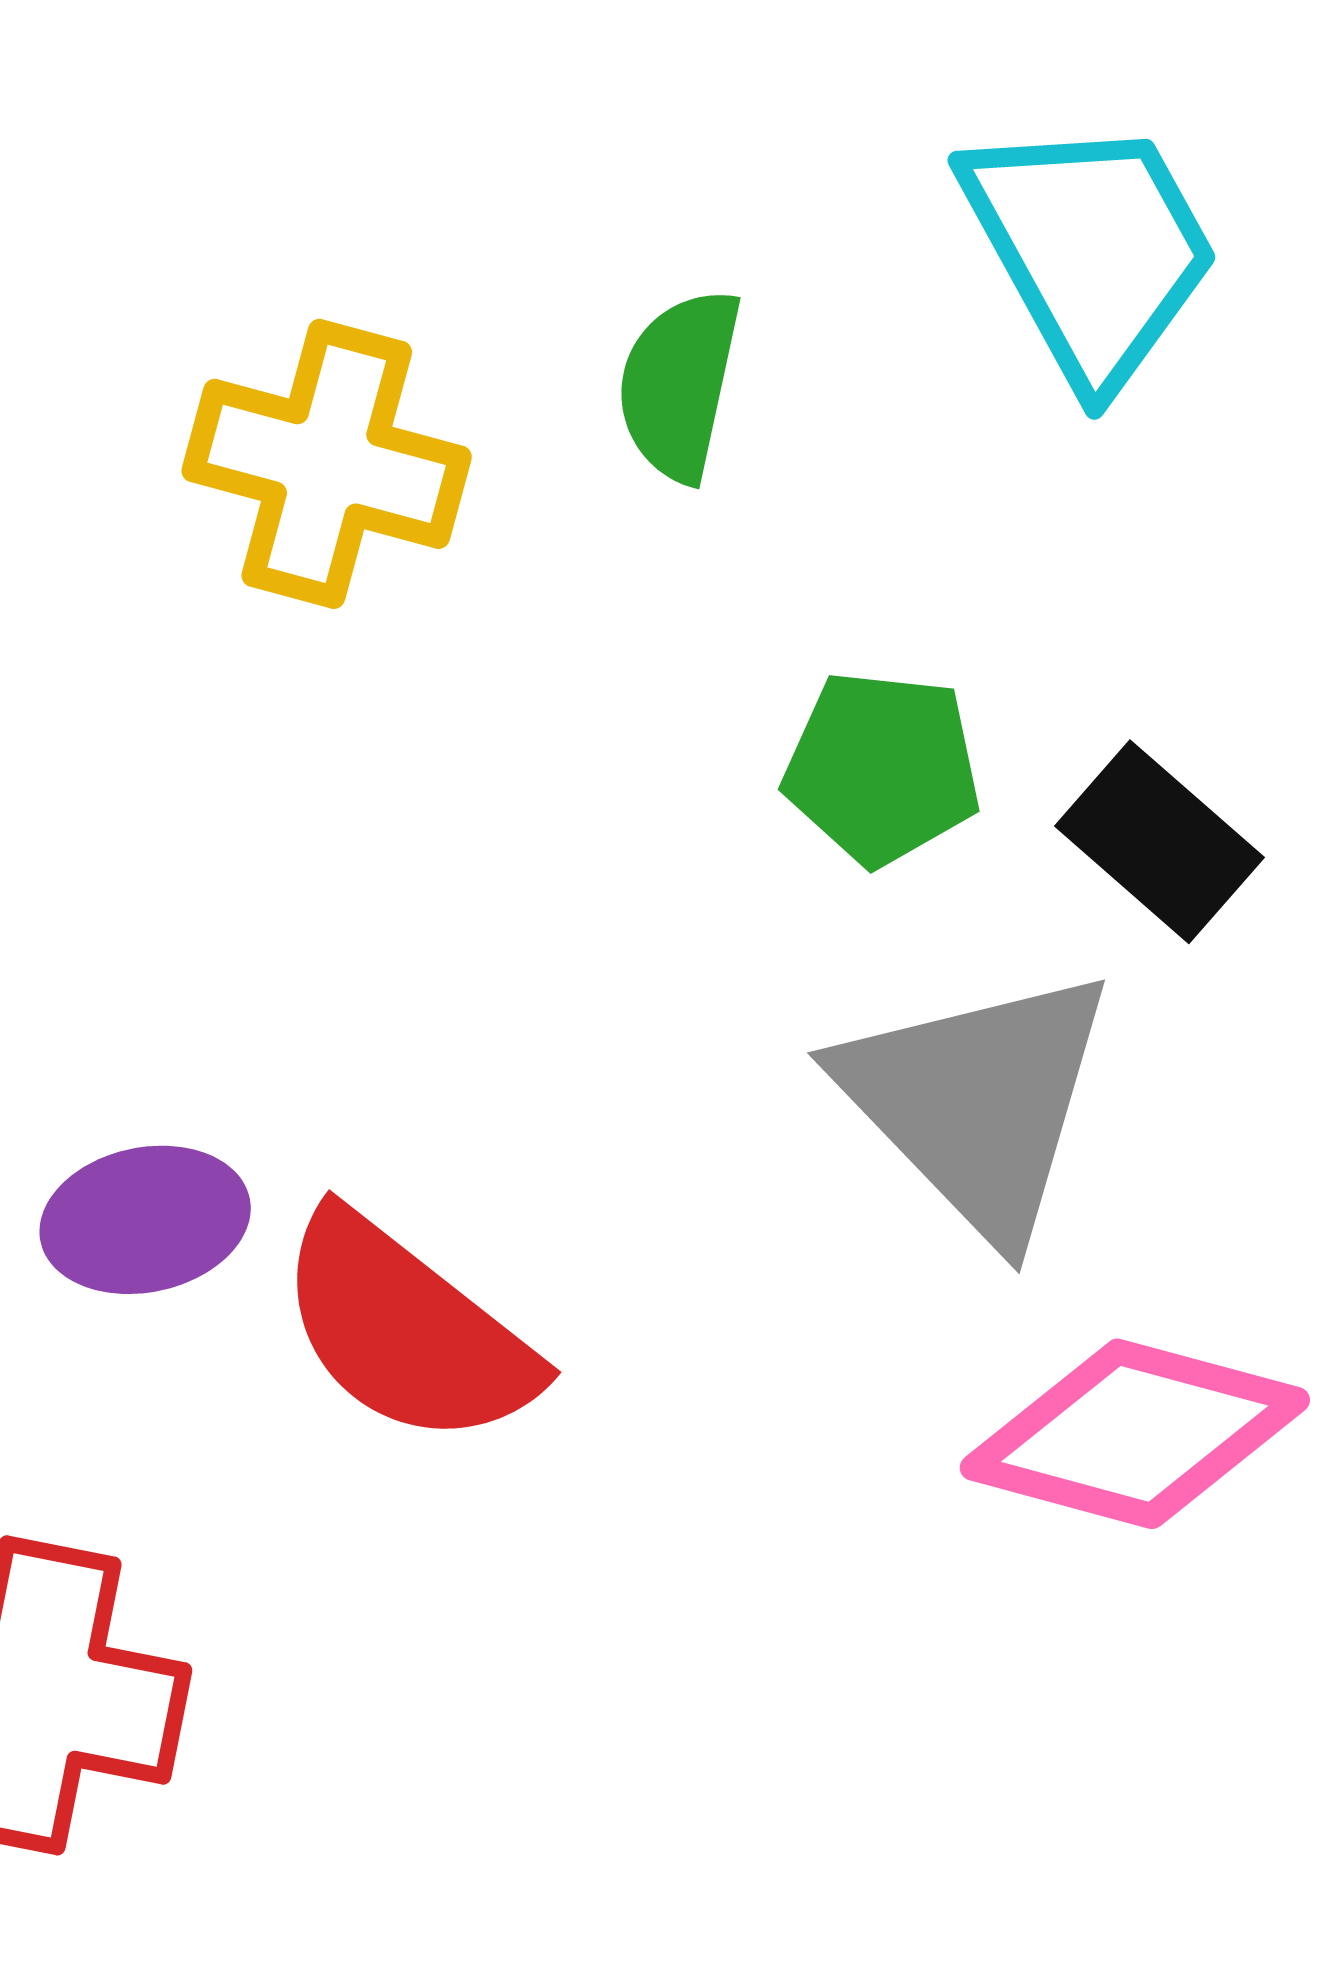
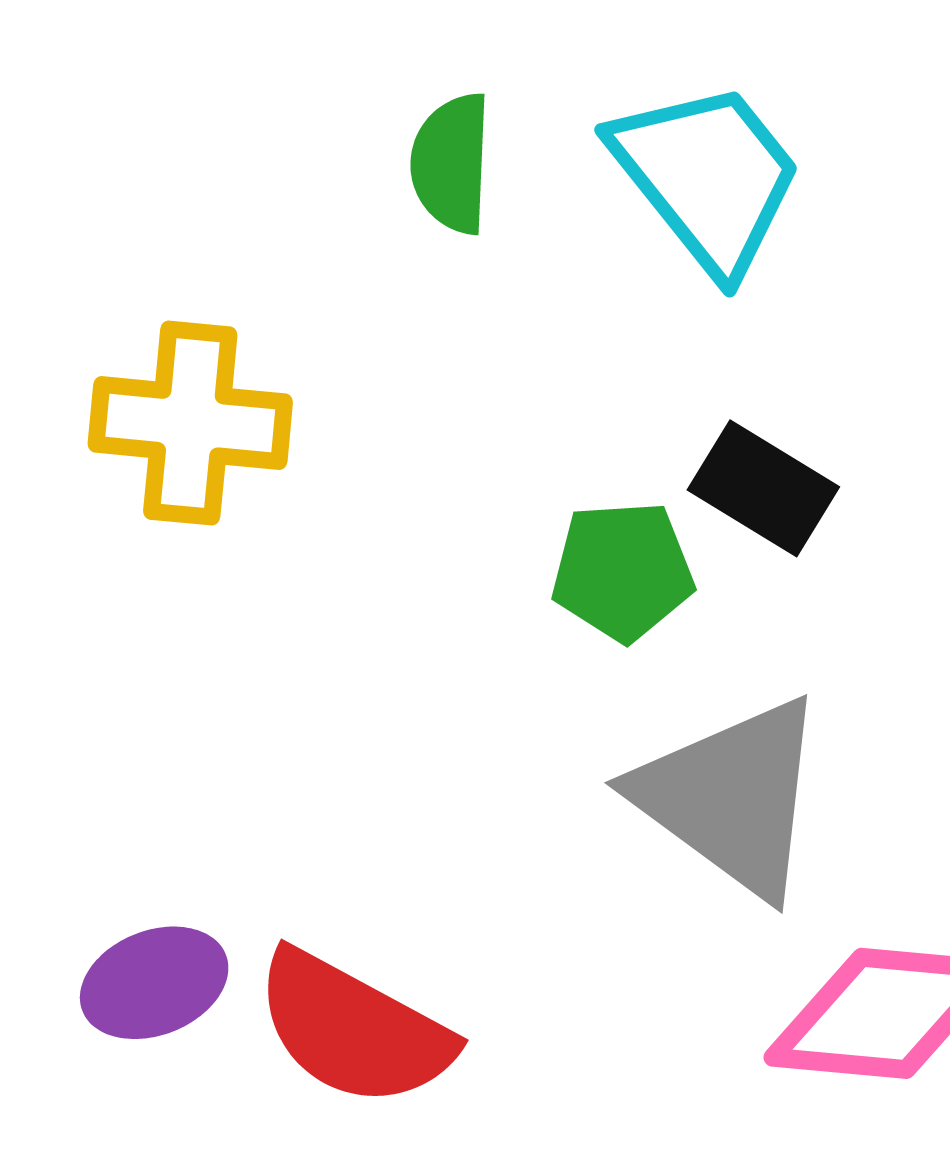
green semicircle: (679, 385) -> (451, 163), moved
black rectangle: (1159, 842) -> (763, 488), moved

